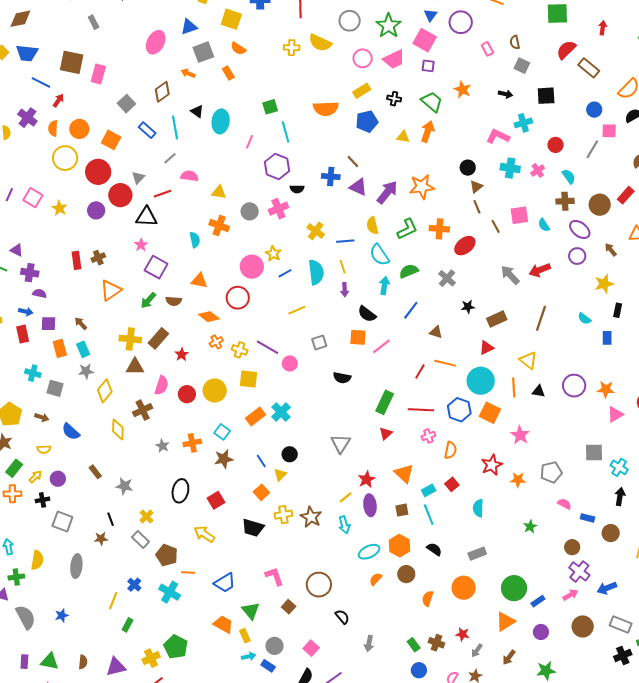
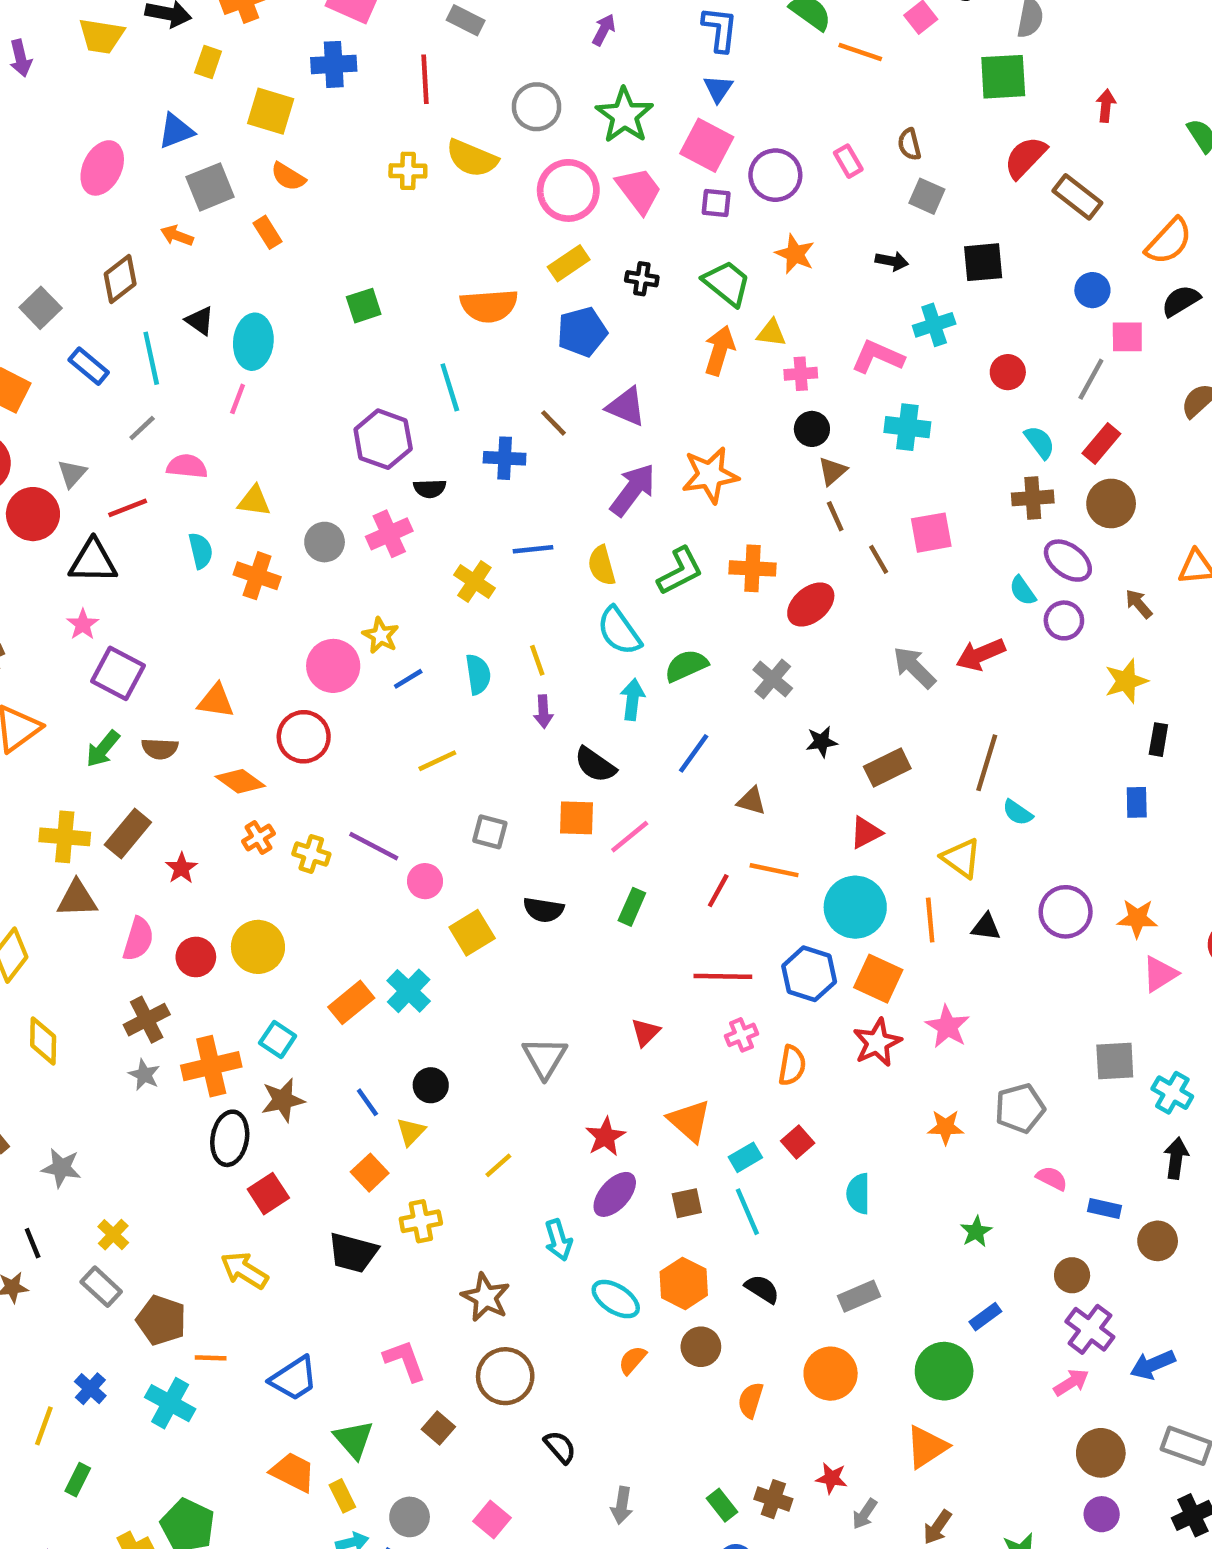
purple circle: (461, 22) -> (775, 175), moved
pink circle: (363, 58) -> (568, 190), size x1.4
pink trapezoid: (394, 59) -> (639, 190), turned -100
cyan line: (286, 132) -> (450, 387), moved
yellow triangle: (403, 137) -> (771, 333), moved
pink line: (249, 142) -> (238, 399), moved
pink cross: (538, 170) -> (801, 374), moved, turned 32
purple triangle: (358, 187) -> (626, 407), moved
red rectangle: (626, 195) -> (1101, 444), moved
cyan semicircle: (544, 225) -> (1023, 591), moved
cyan semicircle: (195, 240) -> (201, 551), moved
blue line: (345, 241) -> (533, 549), moved
cyan semicircle: (316, 272) -> (478, 674), size x0.7
cyan semicircle: (584, 319) -> (1018, 812), moved
gray square: (319, 342) -> (490, 832), turned 35
yellow square: (248, 379) -> (472, 933), moved, turned -36
green rectangle: (385, 402) -> (632, 907), moved, size x0.7
brown cross: (143, 410) -> (147, 1020), moved
orange cross: (192, 443) -> (211, 1066), size x1.4
red star: (492, 465) -> (877, 1043), moved
black ellipse: (180, 491) -> (230, 1138), moved
yellow line: (346, 497) -> (498, 1165), moved
purple ellipse: (370, 505) -> (615, 1194), turned 50
brown star: (311, 517) -> (486, 1297), moved
cyan ellipse: (369, 552) -> (616, 1299), turned 60
blue rectangle: (538, 601) -> (985, 1317), moved
purple circle: (541, 632) -> (1102, 1514), moved

